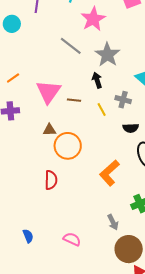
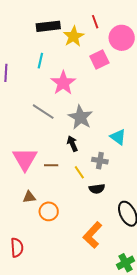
black semicircle: (131, 128) -> (97, 189), moved
orange circle: (68, 146) -> (49, 211), size x0.7
red semicircle: (51, 180) -> (17, 248), moved

